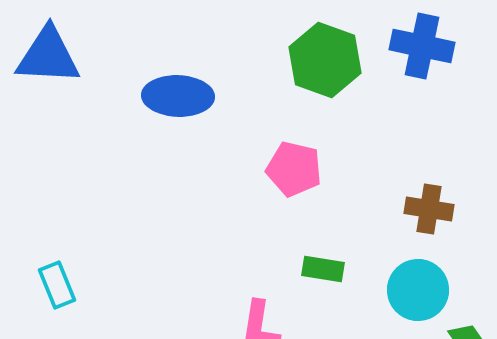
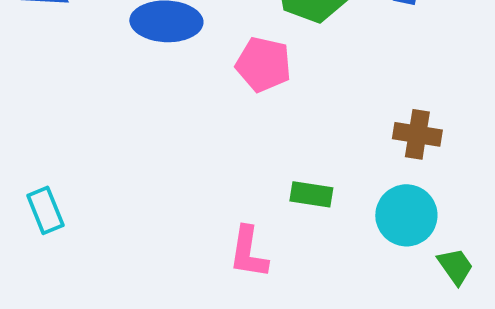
pink pentagon: (294, 169) -> (263, 64), moved

